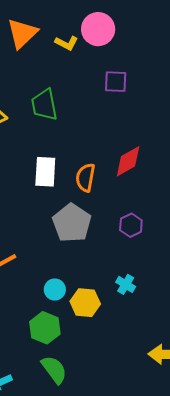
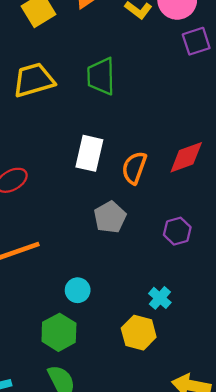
purple square: (116, 82) -> (196, 41), moved, turned -30
gray pentagon: (72, 223) -> (110, 217), size x0.7
yellow hexagon: (85, 303) -> (139, 333), moved

